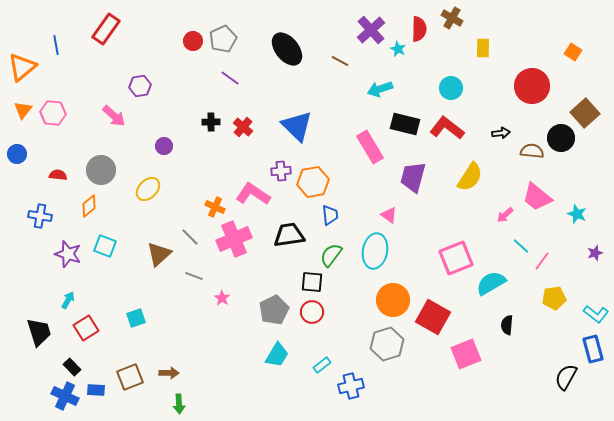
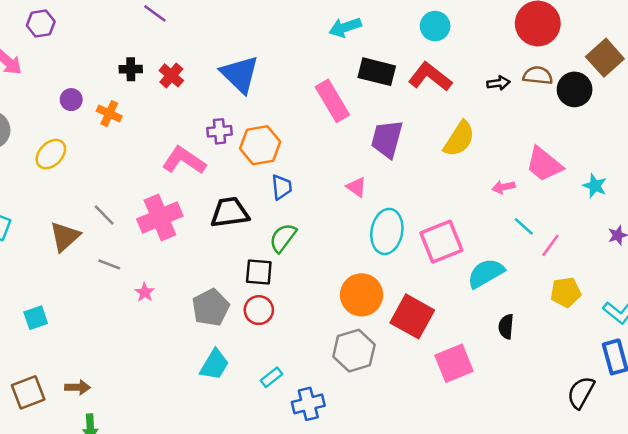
brown semicircle: (532, 151) -> (538, 75), moved
orange cross: (215, 207) -> (109, 114), moved
pink arrow: (505, 215) -> (504, 187), turned 30
cyan ellipse: (375, 251) -> (387, 231), moved

